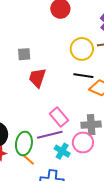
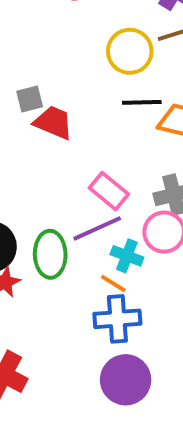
gray square: (24, 54) -> (30, 99), moved
red trapezoid: (37, 78) -> (53, 122), turned 105
orange line: (28, 159) -> (113, 283), moved

